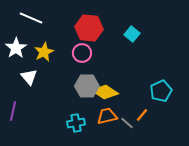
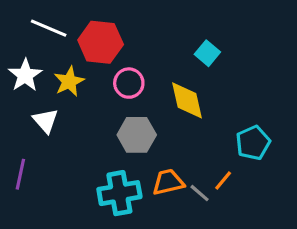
red hexagon: (89, 28) -> (101, 42), moved
yellow diamond: (105, 92) -> (187, 100), moved, turned 44
cyan cross: (76, 123) -> (119, 193), size x1.5

